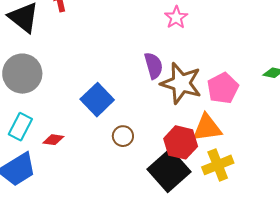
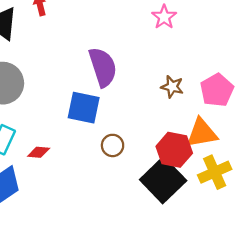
purple semicircle: (154, 66) -> (103, 67), moved, size x1.4
brown star: (181, 83) -> (172, 87), size x0.5
blue square: (97, 100) -> (84, 108), turned -32

